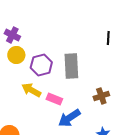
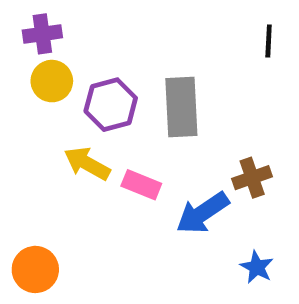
purple cross: (12, 35) -> (42, 34), turned -35
blue arrow: (69, 118) -> (203, 213), moved

